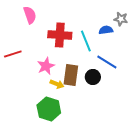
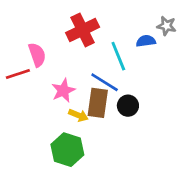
pink semicircle: (30, 15) -> (37, 55), moved
red cross: (60, 35) -> (83, 30), moved, turned -30
blue line: (107, 62) -> (105, 82), moved

